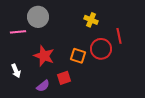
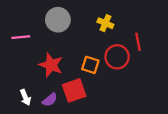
gray circle: (38, 17) -> (58, 20), moved
white arrow: (16, 71) -> (25, 97), moved
red square: (64, 78) -> (74, 90), size x1.5

